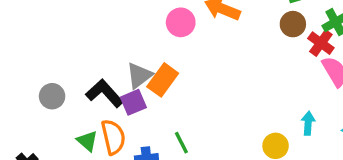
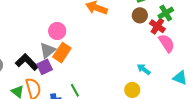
pink circle: (181, 22) -> (57, 31), moved
cyan arrow: (308, 123) -> (144, 69), moved, turned -56

